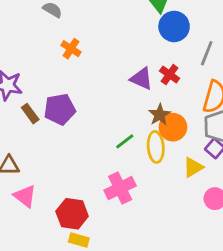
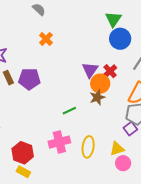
purple triangle: (141, 79) -> (90, 70), turned 30
orange circle: (173, 127) -> (100, 84), moved
yellow ellipse: (156, 147) -> (88, 147), moved
yellow triangle: (193, 167) -> (117, 149), moved

